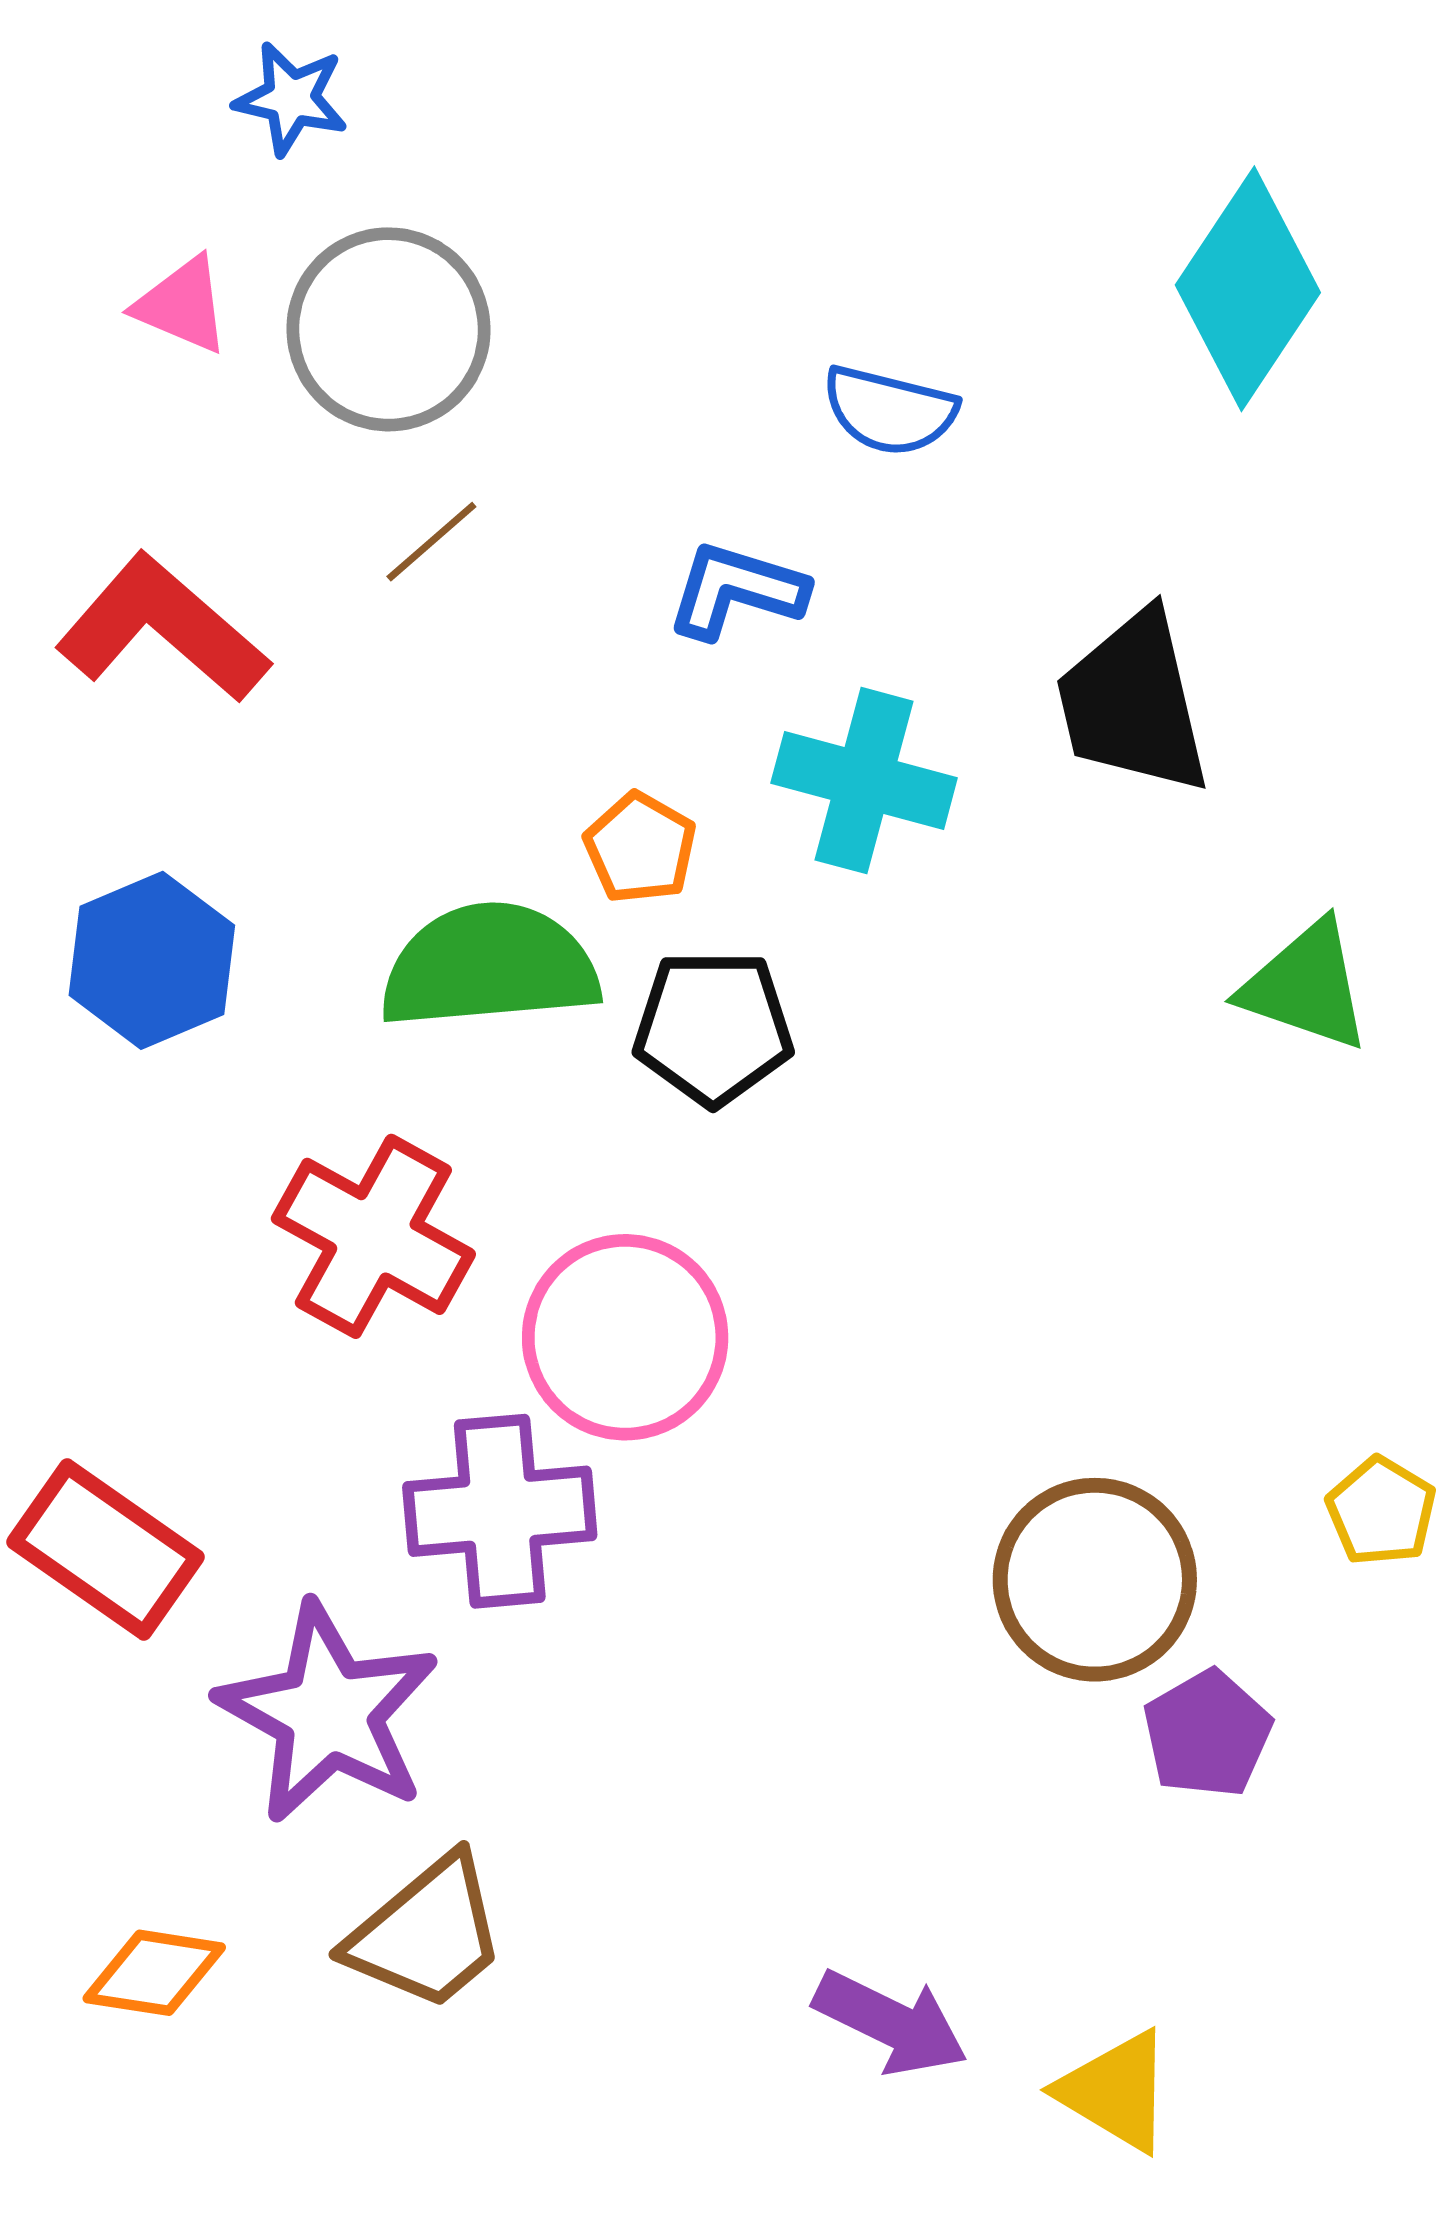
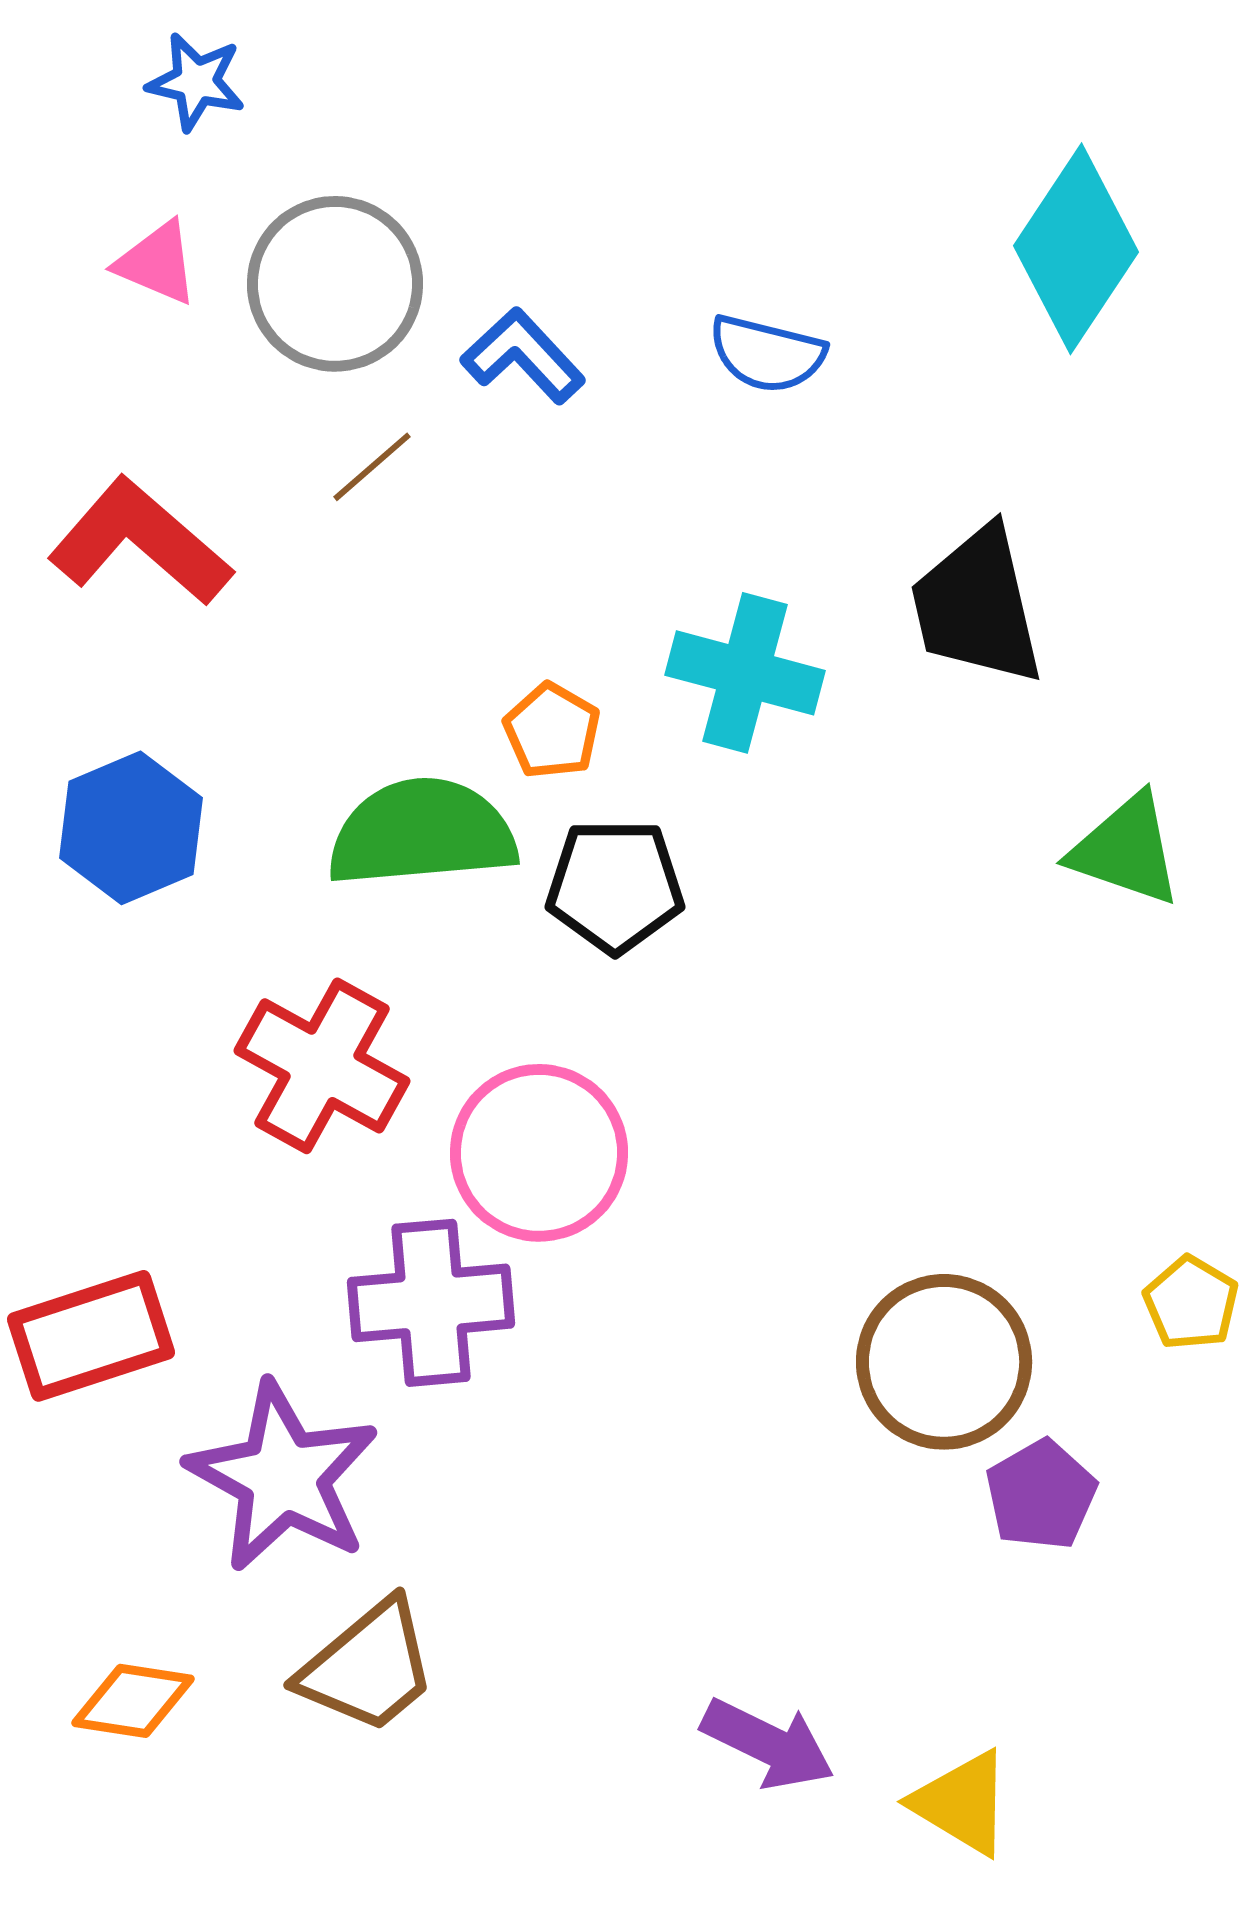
blue star: (291, 99) -> (196, 82), moved
blue L-shape: (736, 590) -> (523, 356), moved, turned 30
red rectangle: (106, 1549) -> (91, 1336), turned -53

